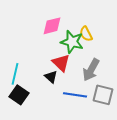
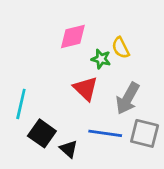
green star: (72, 42) -> (101, 59), size x0.6
black triangle: (51, 77) -> (69, 149), moved
black square: (19, 95) -> (42, 133), moved

